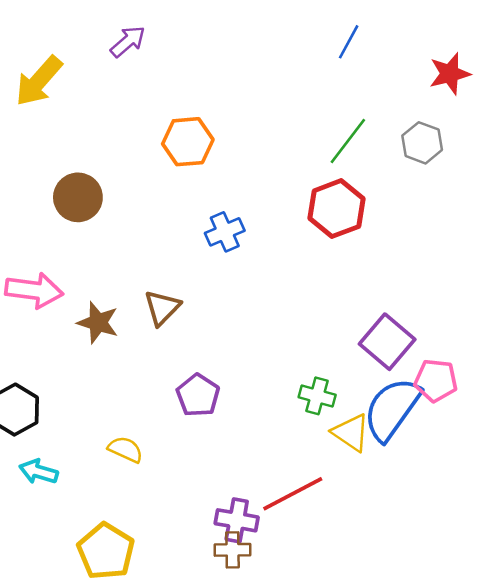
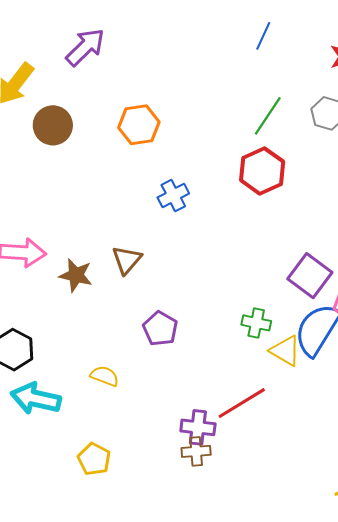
purple arrow: (128, 41) -> (85, 47), size x1.4
brown circle: (78, 197) -> (53, 125), moved
cyan arrow: (39, 472) -> (36, 399), size x1.6
yellow pentagon: (106, 551) -> (94, 459), size x0.7

